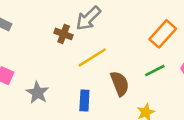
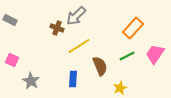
gray star: (37, 93) -> (31, 81), moved

